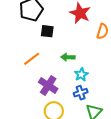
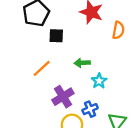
purple cross: (48, 85) -> (63, 97), turned 30
blue cross: (81, 93) -> (90, 109), moved

